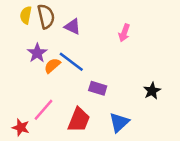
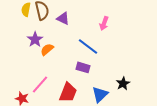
blue line: (71, 62) -> (88, 46), moved
black star: (152, 91) -> (123, 83), moved

